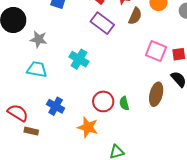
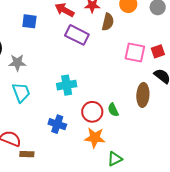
cyan cross: (79, 59) -> (67, 85), moved, turned -30
cyan trapezoid: (37, 69) -> (21, 92), turned 70
blue cross: (56, 106) -> (57, 124), moved
orange star: (88, 127) -> (95, 138), moved

